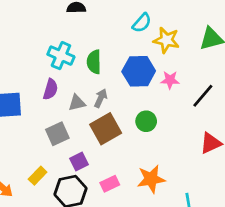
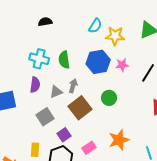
yellow rectangle: (38, 176) -> (35, 150), turned -32

